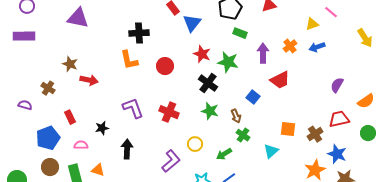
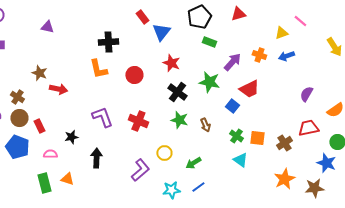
purple triangle: (78, 18) -> (47, 27), size x0.6
orange cross: (290, 46) -> (259, 55), turned -32
purple arrow: (263, 53) -> (232, 62), turned 42
green star: (228, 62) -> (209, 82), moved
blue square: (253, 97) -> (232, 106), moved
green cross: (243, 135) -> (236, 136), moved
blue pentagon: (48, 138) -> (17, 147), turned -30
cyan triangle: (271, 151) -> (240, 160), turned -42
blue star: (337, 154) -> (326, 163), moved
brown circle: (50, 167) -> (19, 118), moved

